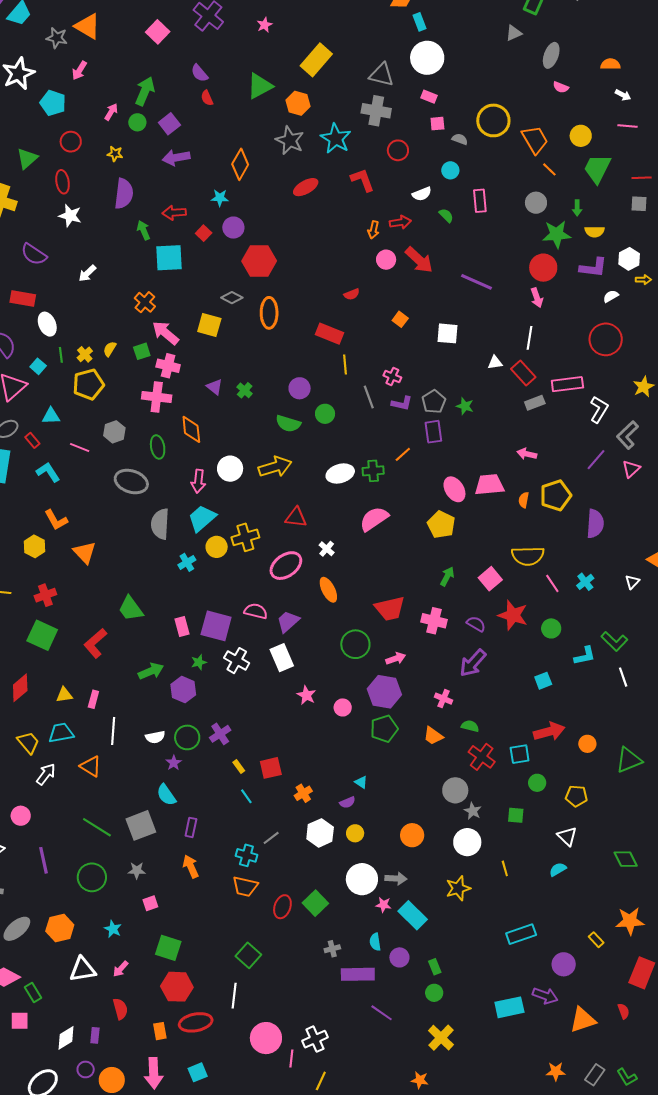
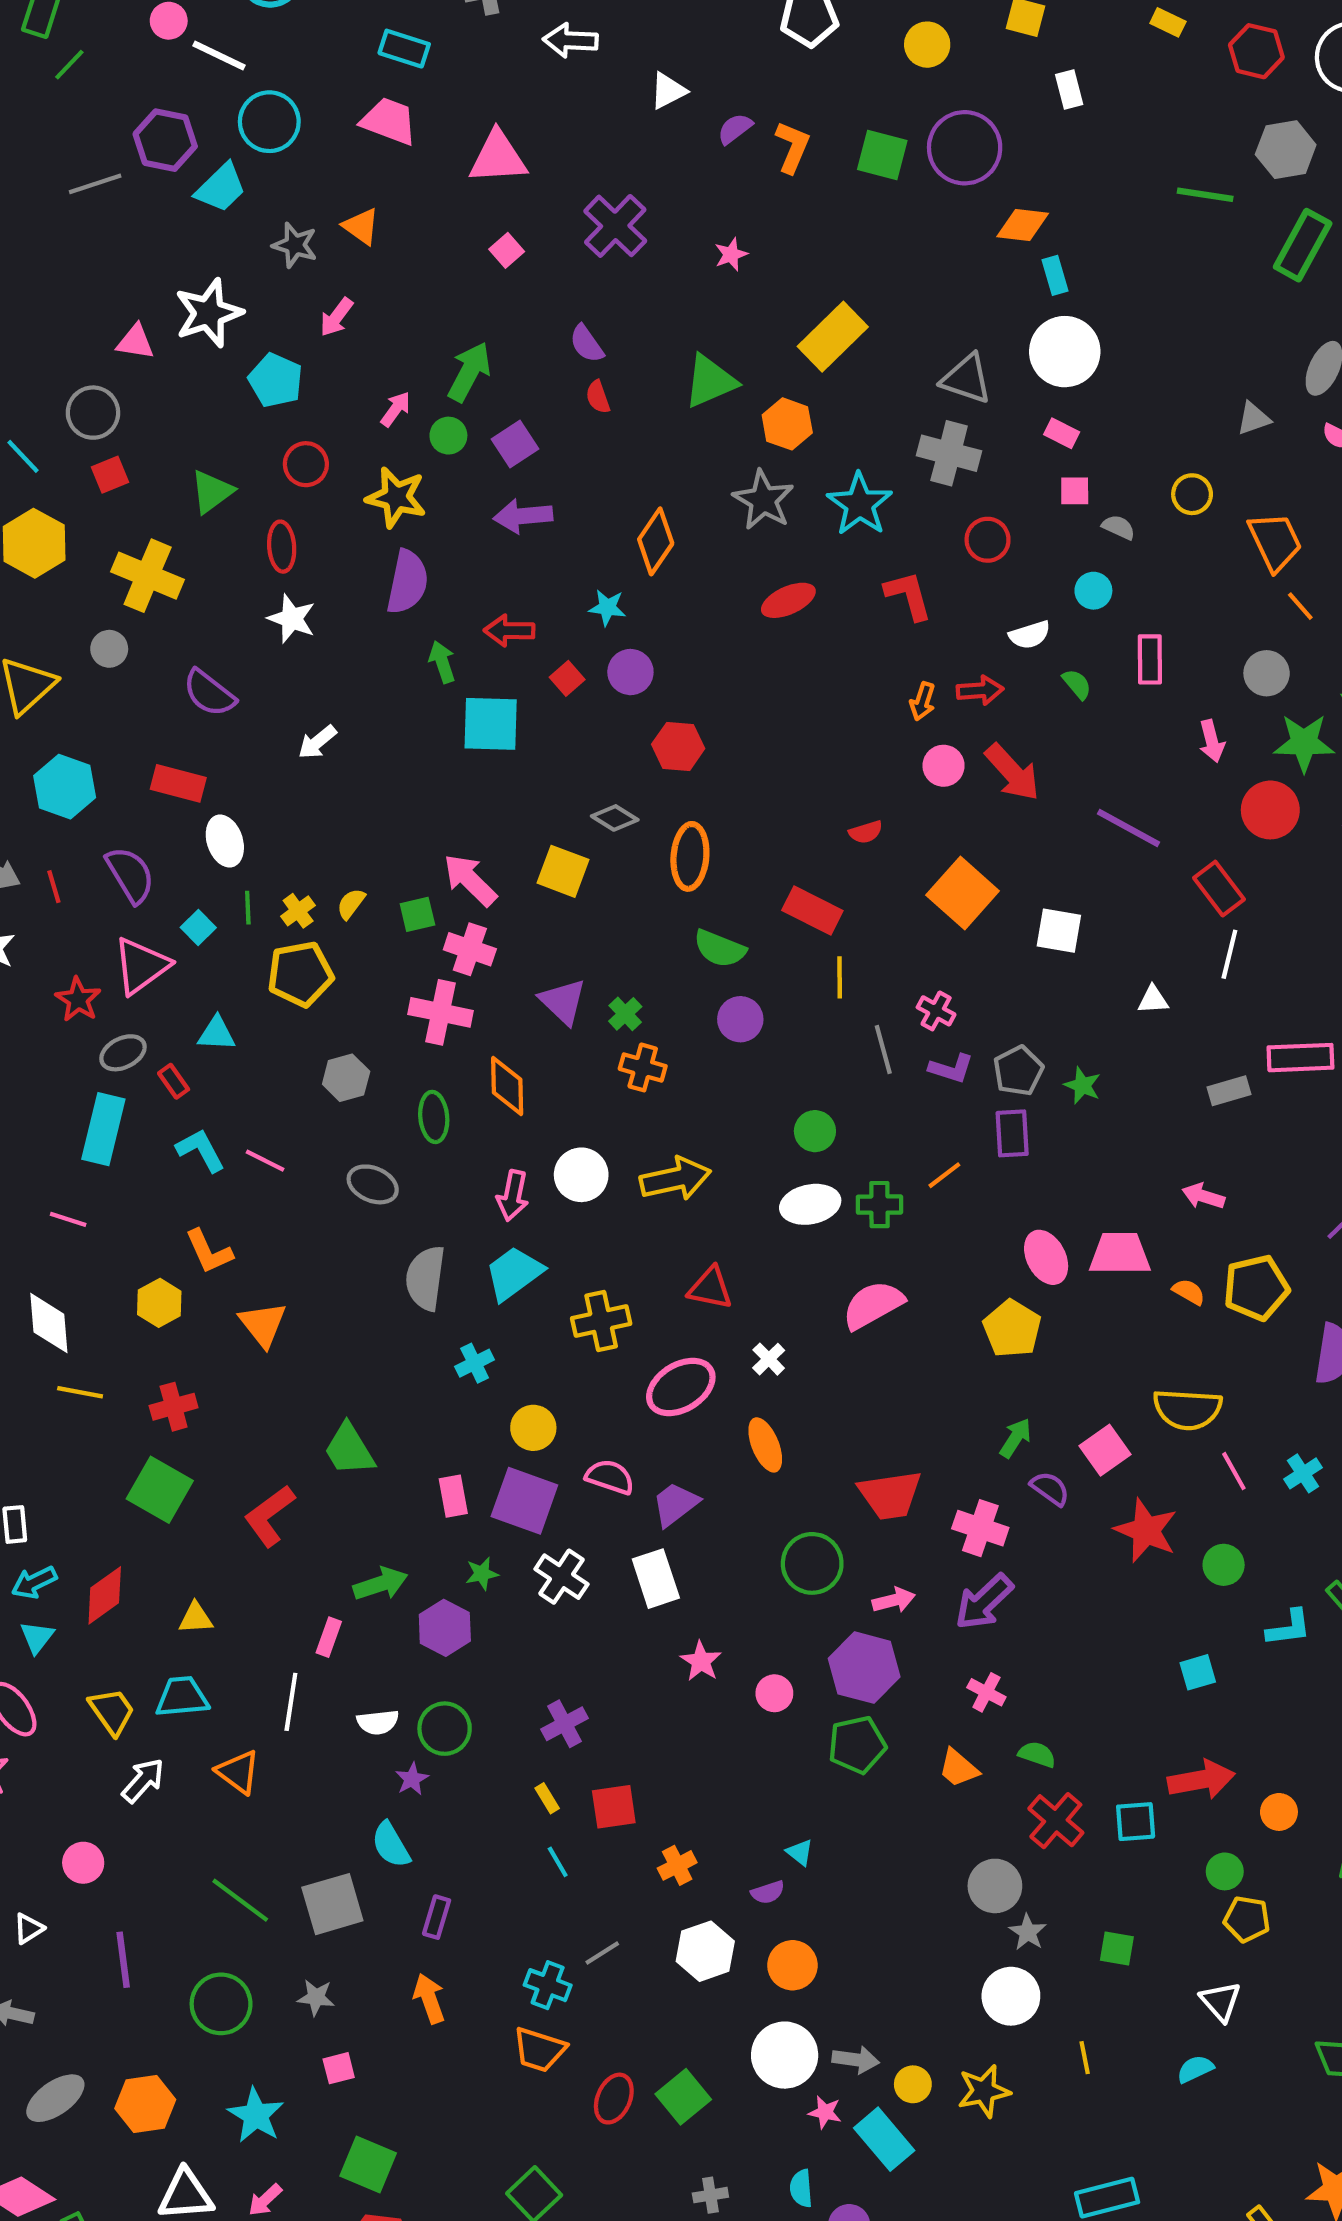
orange triangle: (88, 26) -> (361, 226), size x0.7
pink square: (158, 32) -> (507, 250), size x0.7
gray triangle: (514, 33) -> (1254, 418), moved
yellow circle: (493, 120) -> (1192, 494), size x0.6
yellow star: (115, 154) -> (396, 497), size x1.8
red hexagon: (259, 261) -> (678, 746), size x0.7
pink arrow: (537, 298) -> (1212, 741), moved
orange cross: (145, 302) -> (643, 1067), moved, turned -30
orange square: (400, 319) -> (963, 893), size x2.0
red rectangle: (523, 373) -> (1219, 889), moved
purple triangle: (214, 387) -> (563, 1001), size x1.4
green circle: (325, 414) -> (815, 1131), moved
green semicircle: (288, 423) -> (720, 949), moved
pink line: (80, 447) -> (265, 1161), moved
gray ellipse: (131, 482) -> (373, 1184), size x0.7
orange semicircle: (524, 500) -> (1189, 1292), turned 105
yellow circle: (217, 547) -> (533, 1428), moved
purple semicircle: (476, 624) -> (1050, 1489), moved
purple arrow: (473, 663) -> (984, 1602), moved
pink rectangle: (93, 699) -> (329, 1637), moved
purple cross: (220, 734) -> (565, 1724), moved
green circle: (537, 783) -> (1225, 1871), moved
yellow circle: (355, 833) -> (913, 2084), moved
orange circle: (412, 835) -> (792, 1965), moved
cyan star: (113, 929) -> (256, 2115), size x1.5

